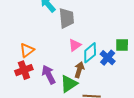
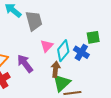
purple arrow: (49, 75) -> (25, 64), moved
green triangle: (69, 84) -> (62, 83), moved

